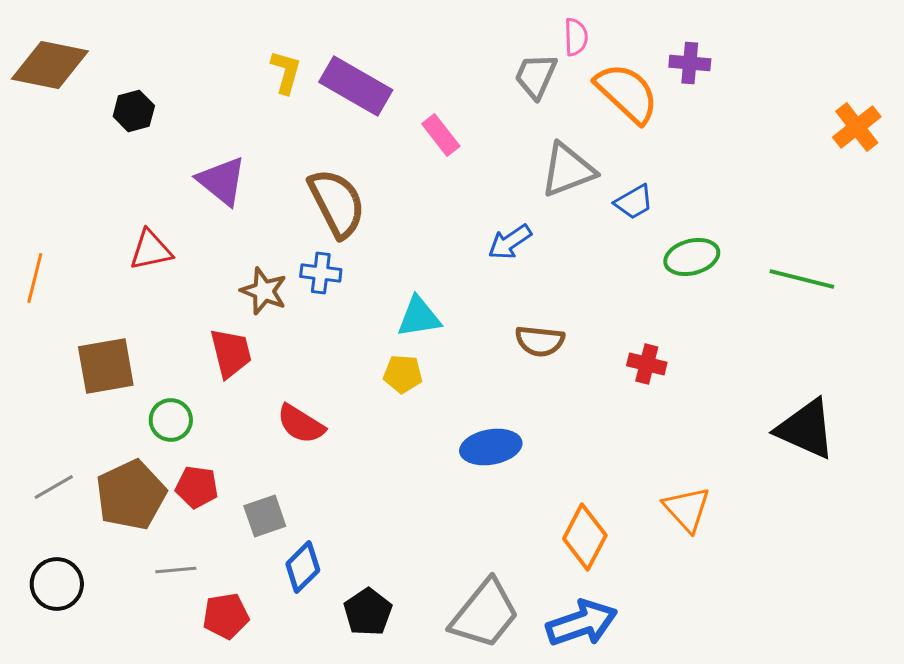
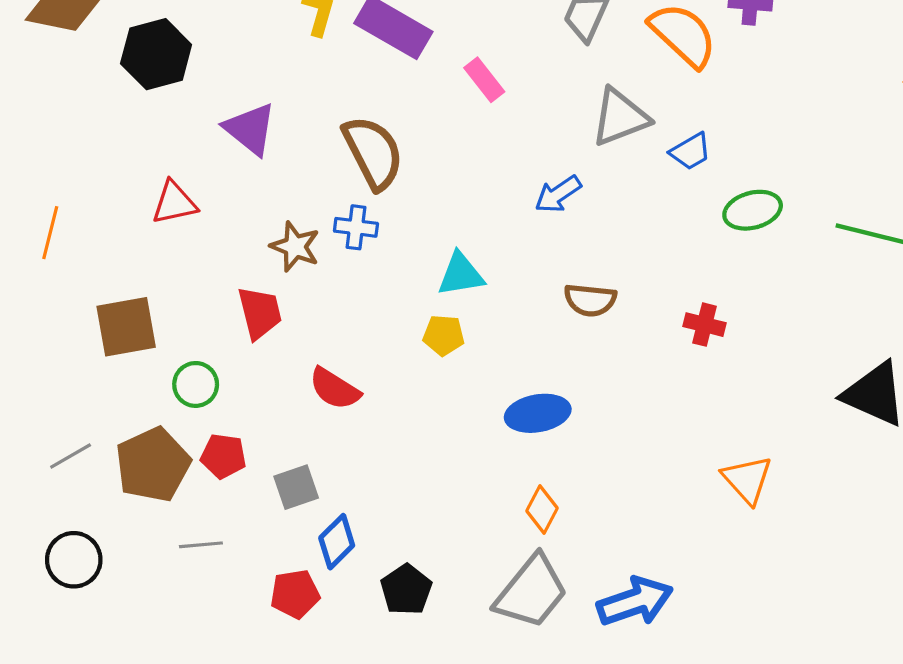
black hexagon: (134, 111) -> (156, 54), size x1.6
orange diamond: (585, 537) -> (542, 510), moved, size x0.7
red pentagon: (226, 616) -> (295, 594), moved

